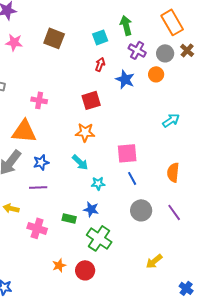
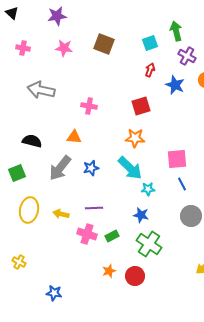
orange triangle: (24, 131) -> (74, 137), size x0.6
cyan arrow: (80, 162) -> (130, 168), size x1.5
purple line: (38, 187) -> (94, 208), moved
green rectangle: (69, 218) -> (112, 236), moved, turned -40

